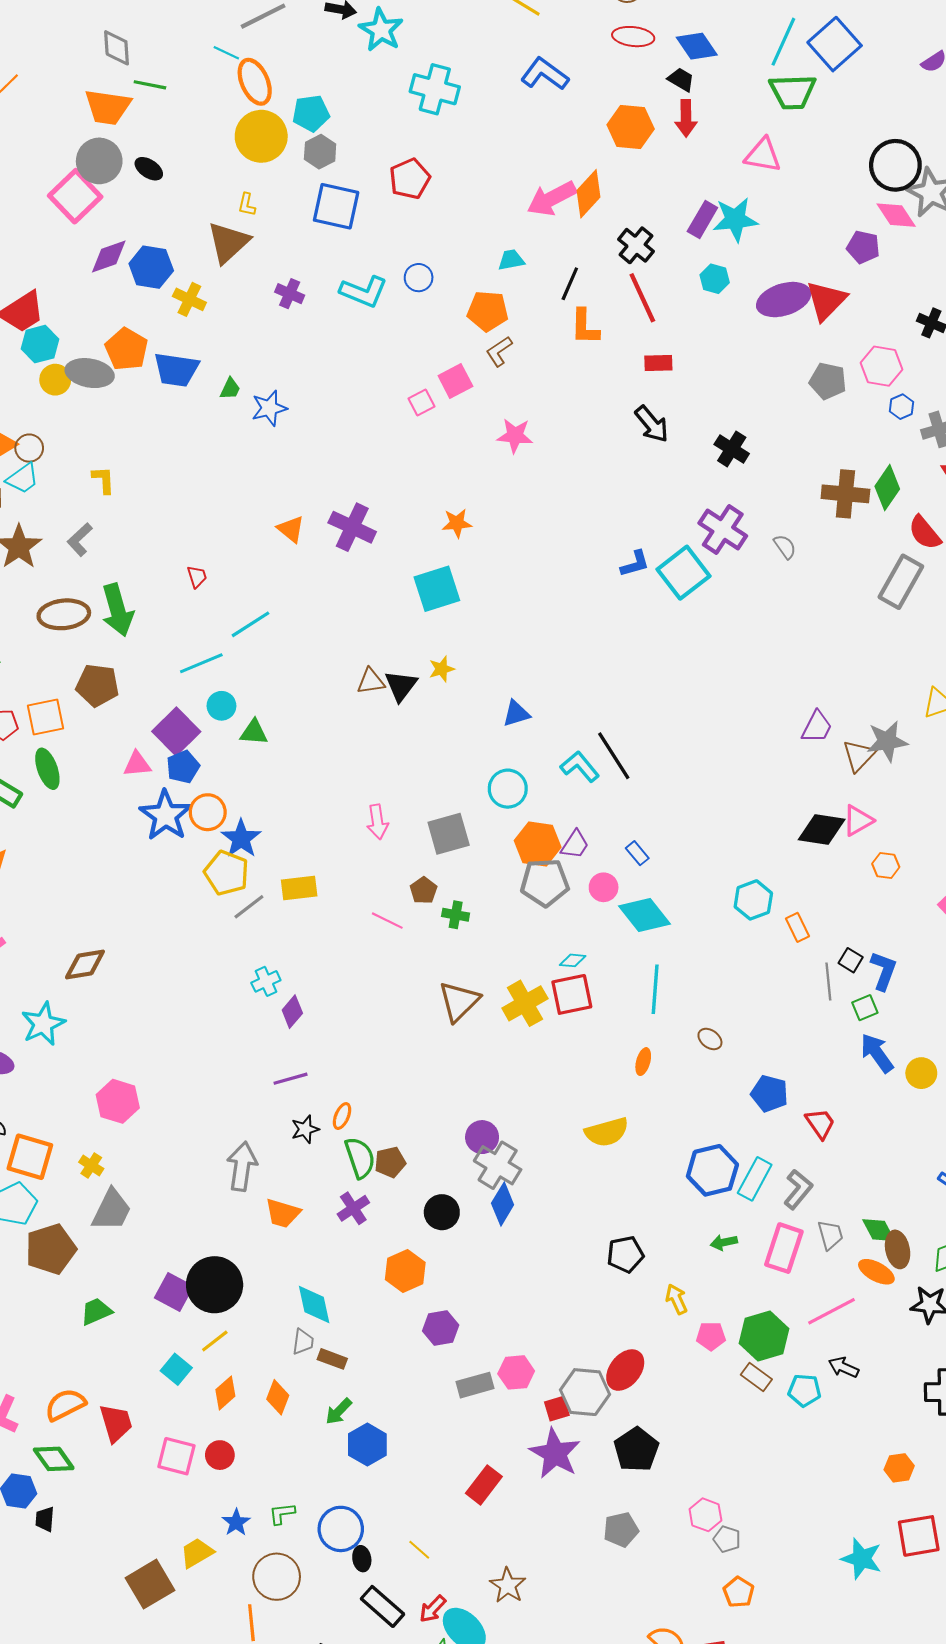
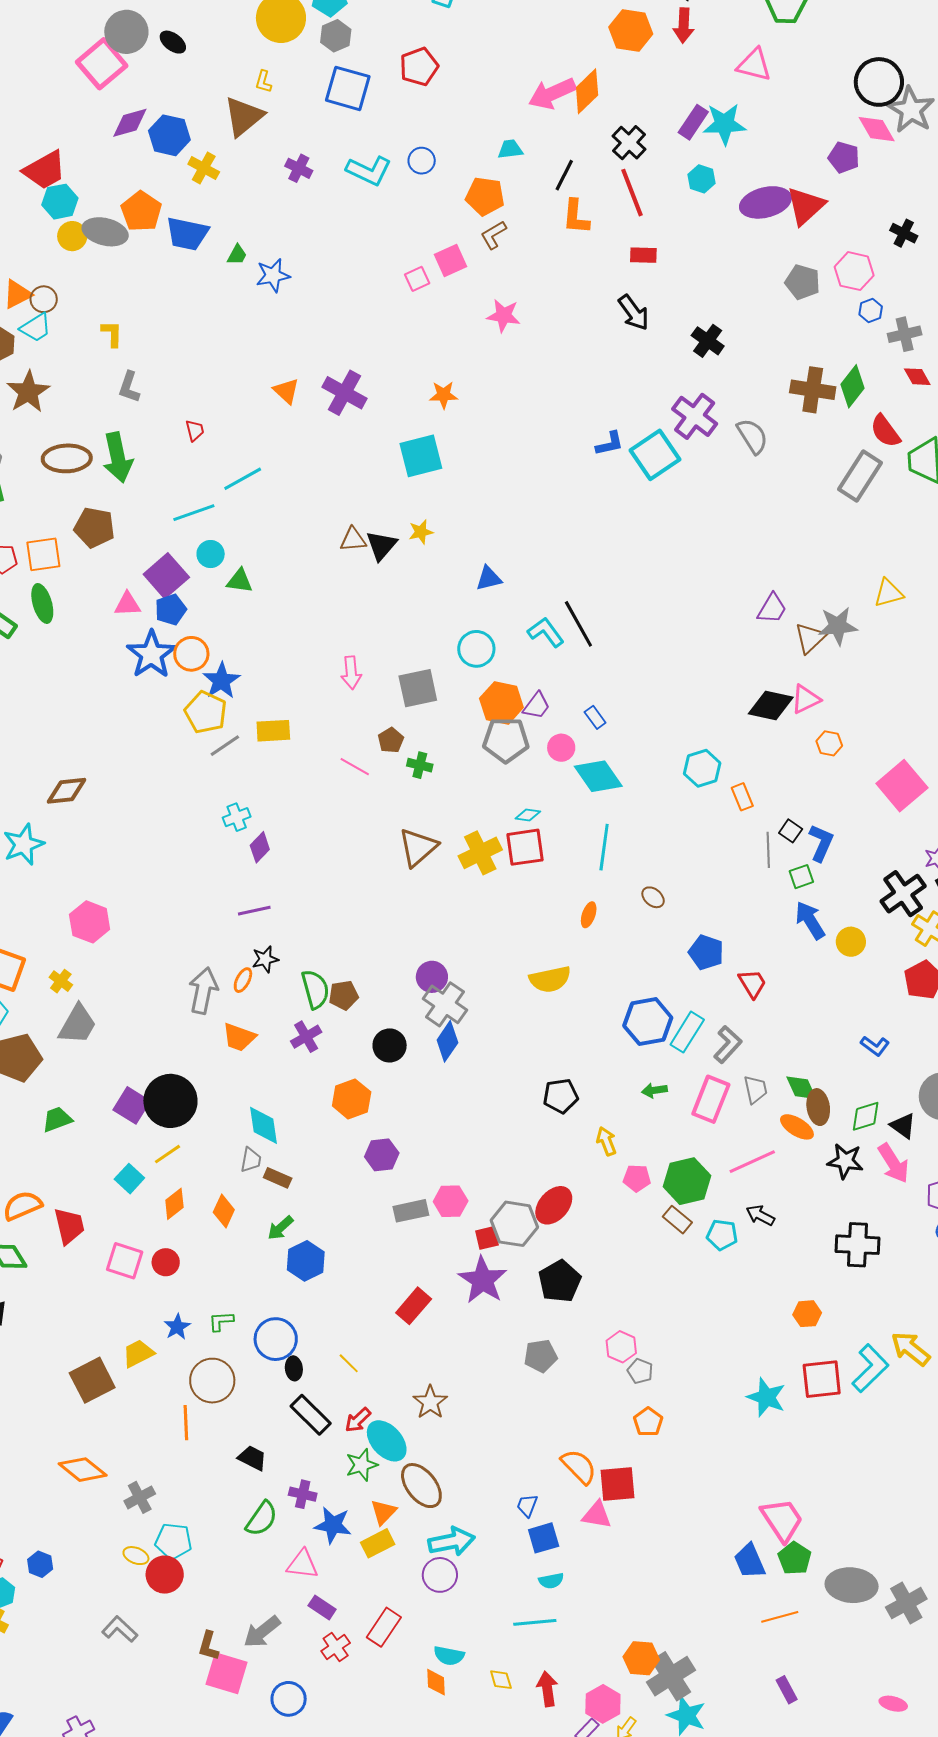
gray L-shape: (80, 540) -> (129, 387), moved, turned -32
gray semicircle: (785, 547) -> (752, 436), size x1.5
orange ellipse: (342, 1116) -> (243, 980), moved

